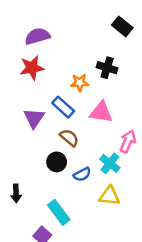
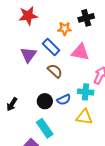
black cross: (107, 68) -> (86, 18), turned -35
black circle: (57, 162) -> (45, 101), moved
cyan cross: (110, 163) -> (86, 92), turned -35
black arrow: (16, 193) -> (12, 104), moved, turned 32

